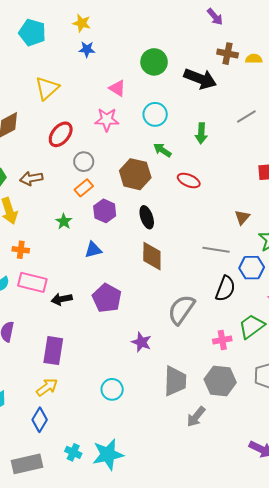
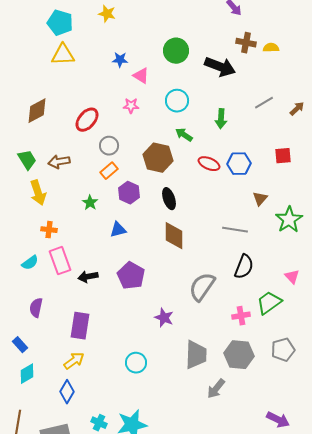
blue star: (87, 49) -> (120, 60), moved
yellow triangle: (47, 88) -> (63, 55), moved, turned 40
pink star: (107, 120) -> (131, 106), size x0.7
blue hexagon: (252, 268) -> (239, 164), moved
pink rectangle: (32, 282) -> (60, 261), turned 56

